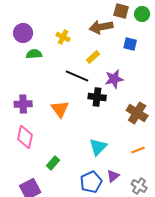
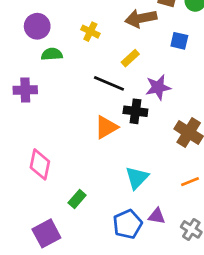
purple cross: (23, 104) -> (25, 90), moved
orange triangle: (60, 109) -> (106, 127), moved, turned 36
purple triangle: (113, 176) -> (157, 216), turned 48

